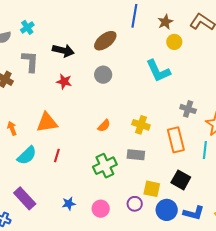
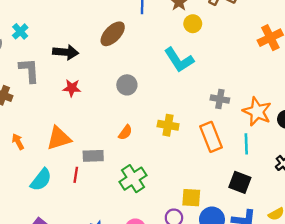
gray circle: (103, 75) -> (127, 85), moved
orange arrow: (12, 128) -> (18, 142), moved
gray rectangle: (136, 155) -> (93, 156), moved
black square: (181, 180) -> (240, 182), moved

